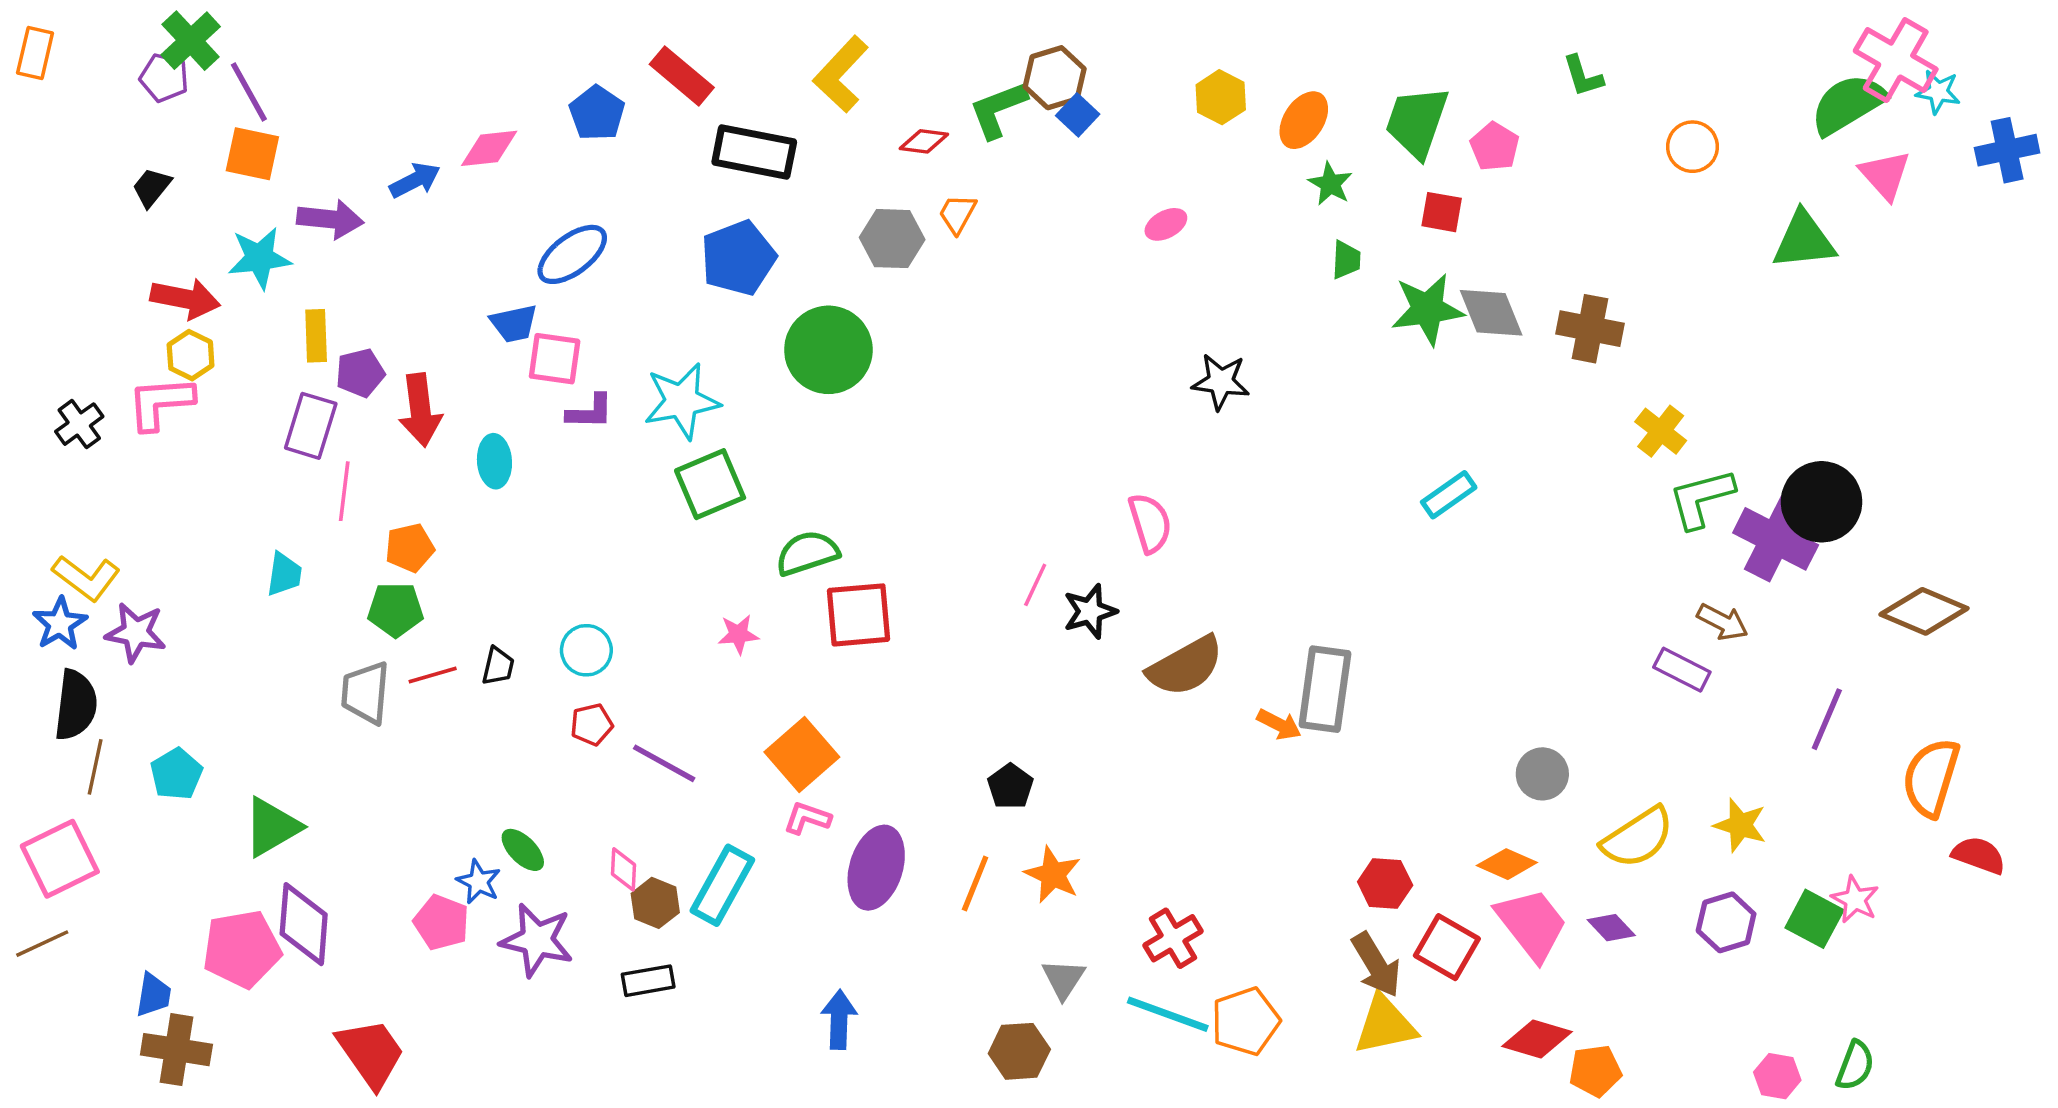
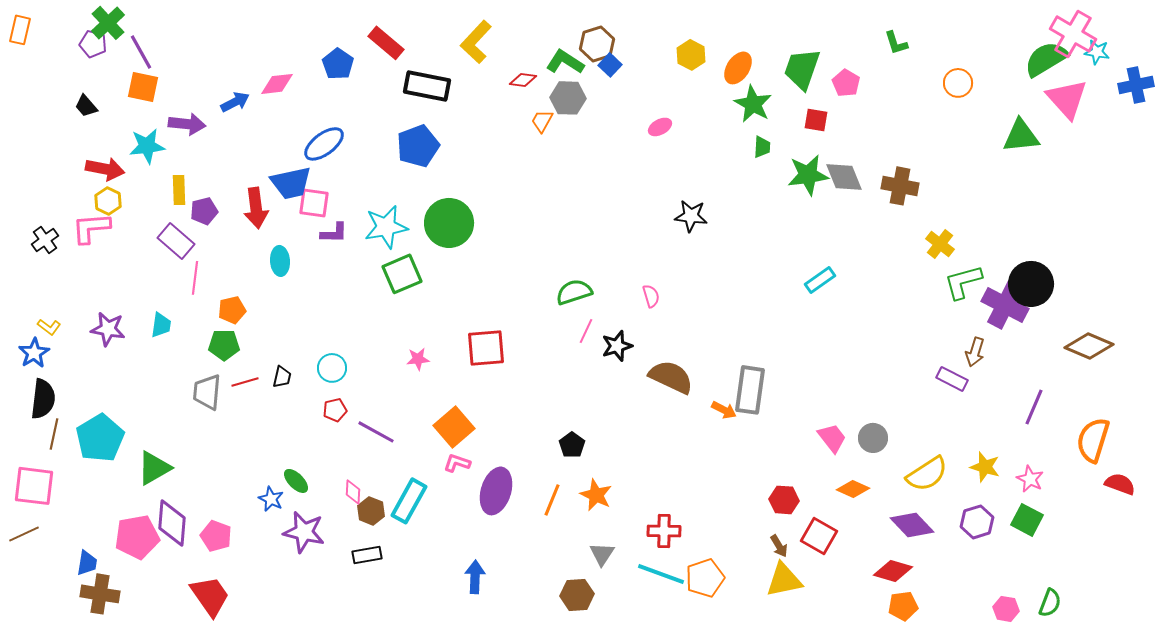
green L-shape: (998, 110) -> (565, 62), turned 54
pink triangle: (1885, 175) -> (1067, 99), size x1.4
green star: (1330, 184) -> (753, 104), size x1.5
black trapezoid: (152, 187) -> (86, 106), turned -80
gray hexagon: (892, 239) -> (568, 98), moved
blue trapezoid: (514, 323) -> (291, 183), size x1.5
green circle: (828, 350) -> (449, 223), moved
red arrow: (420, 410) -> (256, 208), moved
purple rectangle: (311, 426) -> (176, 241), turned -66
pink semicircle: (1150, 523) -> (651, 296), size x0.7
green semicircle: (807, 553) -> (574, 292), moved
yellow L-shape: (86, 578) -> (49, 327), size x0.6
brown arrow: (1723, 622) -> (975, 352), turned 80
purple star: (136, 633) -> (108, 329), moved
brown semicircle: (1185, 666) -> (671, 377), turned -126
cyan pentagon: (176, 774) -> (100, 438), size x1.6
pink square: (60, 859) -> (34, 486), turned 33
pink star: (1855, 899) -> (1030, 479), moved
pink pentagon: (441, 922) -> (216, 536), moved
pink trapezoid: (1532, 924) -> (832, 438), moved, size x0.7
purple diamond: (1611, 928) -> (912, 525), size x1.6
red cross: (1173, 938) -> (664, 531), turned 32
brown arrow: (1376, 965) -> (779, 546), size x0.6
red diamond: (1537, 1039) -> (893, 571), moved

